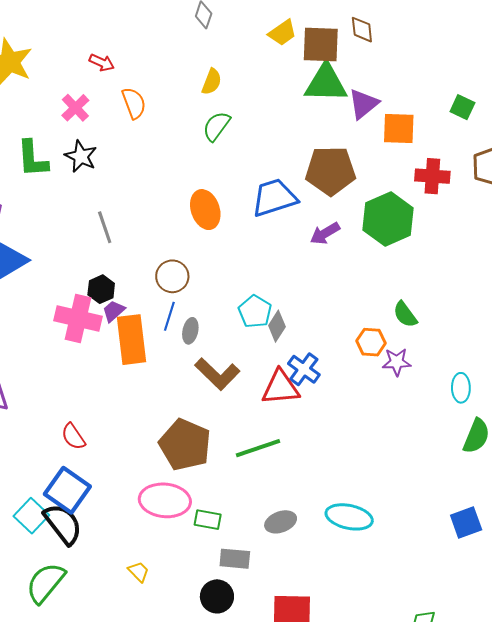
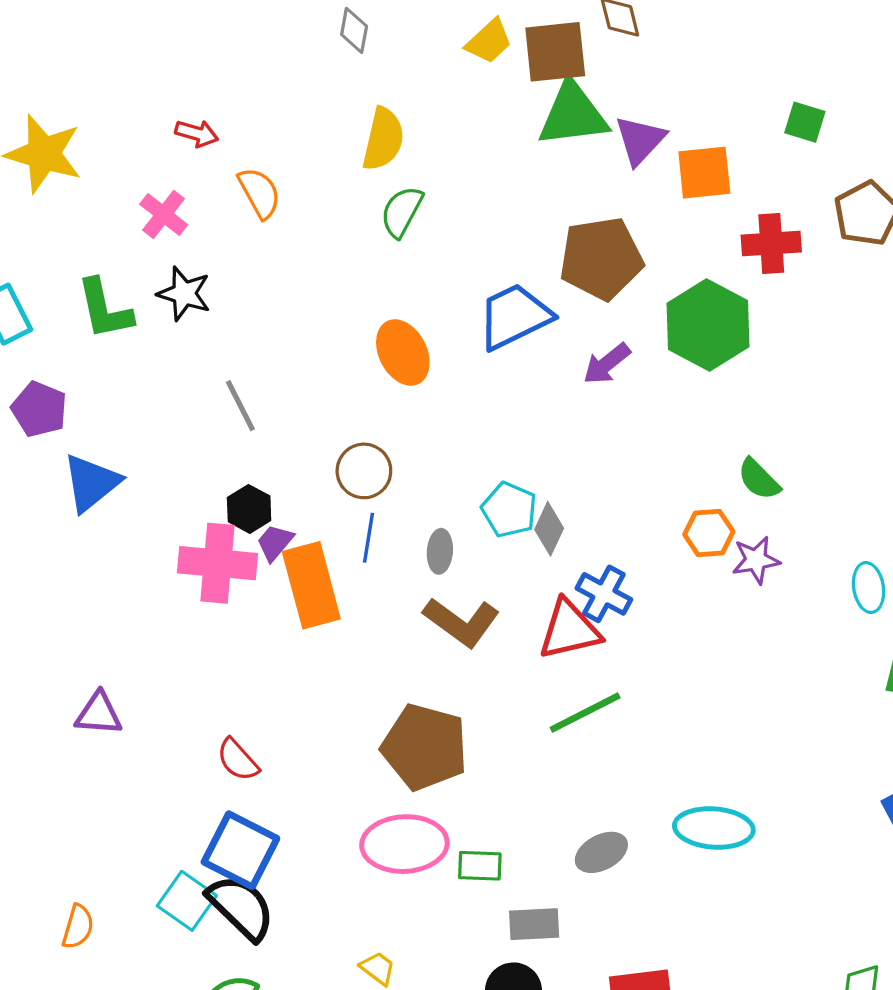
yellow semicircle: (212, 82) -> (383, 139), size x1.4
gray ellipse: (190, 331) -> (440, 551), moved
green line: (258, 448) -> (585, 713), moved

